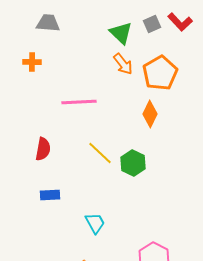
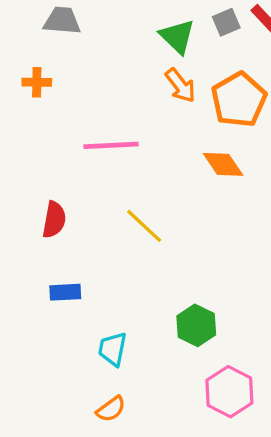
orange diamond: (150, 114) -> (223, 164), turned -60
green hexagon: (133, 163) -> (196, 325), moved
cyan trapezoid: (95, 223) -> (113, 349), moved, turned -140

